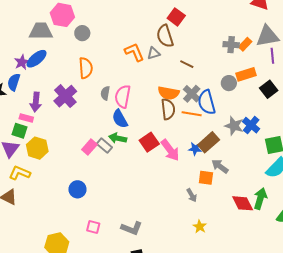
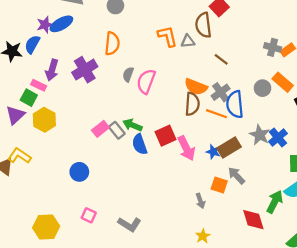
orange rectangle: (246, 74) -> (283, 82), turned 48
blue semicircle: (120, 119) -> (140, 144), moved
yellow L-shape: (20, 173) -> (19, 156), moved
green arrow: (260, 199) -> (275, 202), moved

